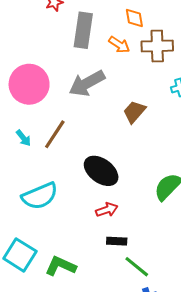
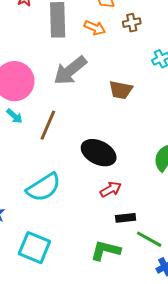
brown cross: (157, 46) -> (132, 23), size x0.6
brown trapezoid: (134, 112) -> (121, 90), turned -110
cyan arrow: (23, 138) -> (14, 116), moved
green L-shape: (61, 266) -> (106, 250), moved

